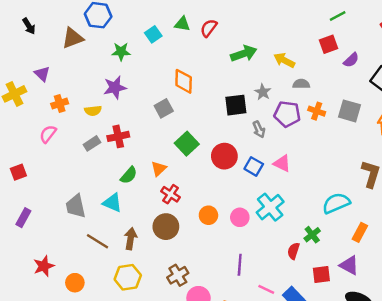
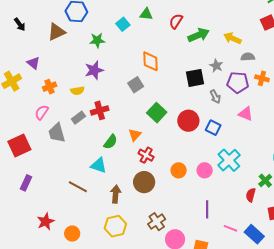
red semicircle: (209, 28) -> (176, 21), moved
pink triangle: (282, 163) -> (246, 114), moved
red square: (18, 172) -> (19, 146), size x1.6
gray trapezoid: (76, 206) -> (57, 133), moved
brown line: (97, 241) -> (78, 187), moved

